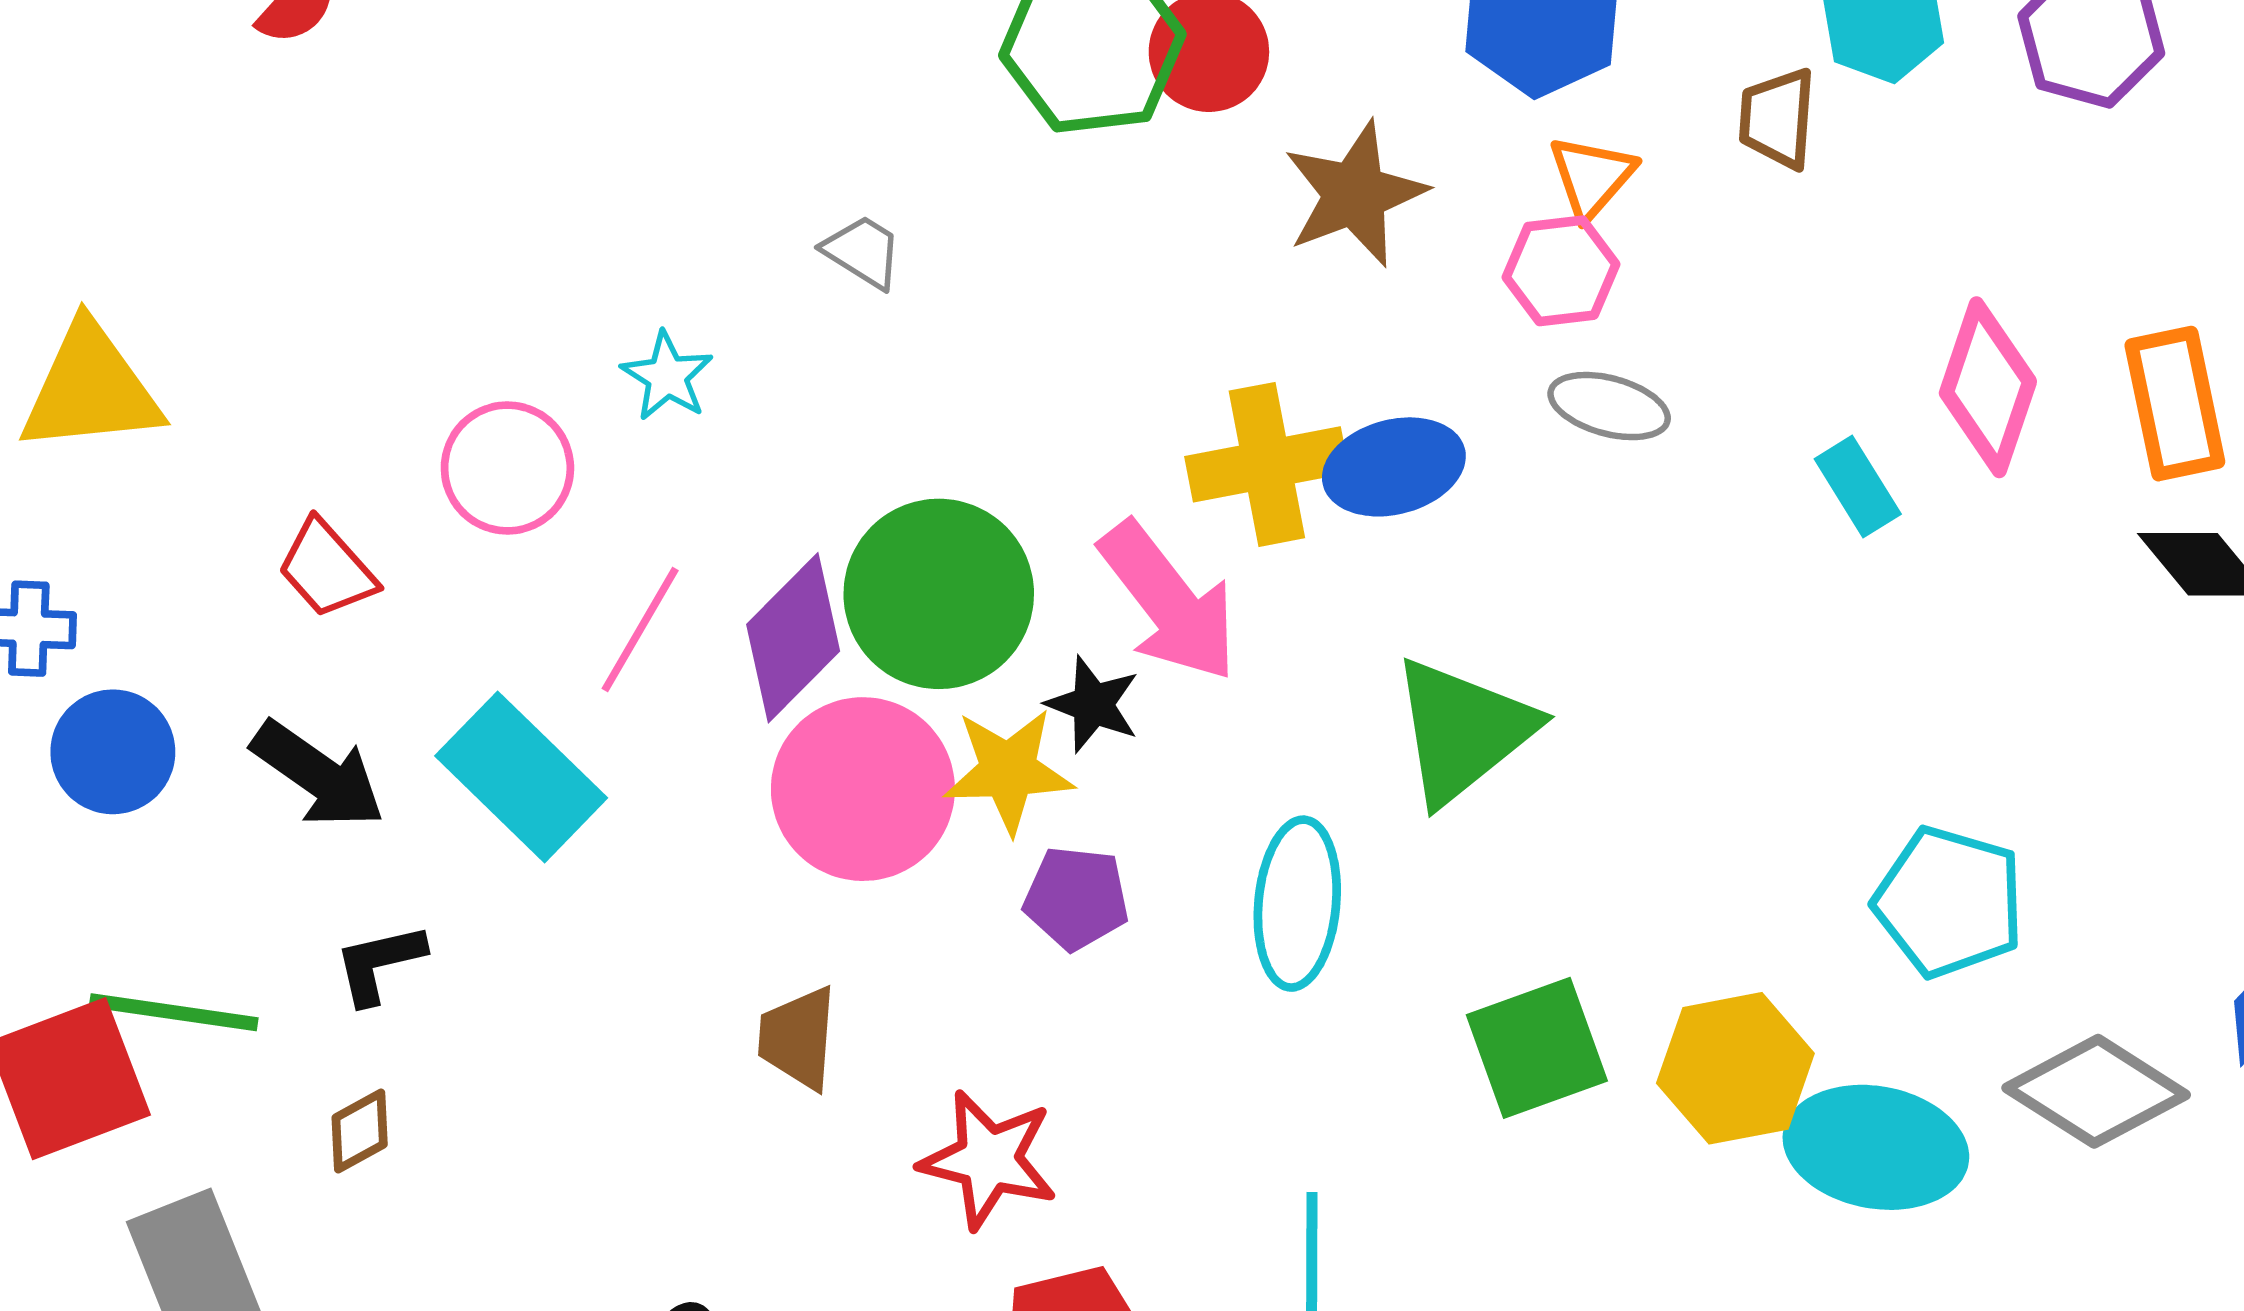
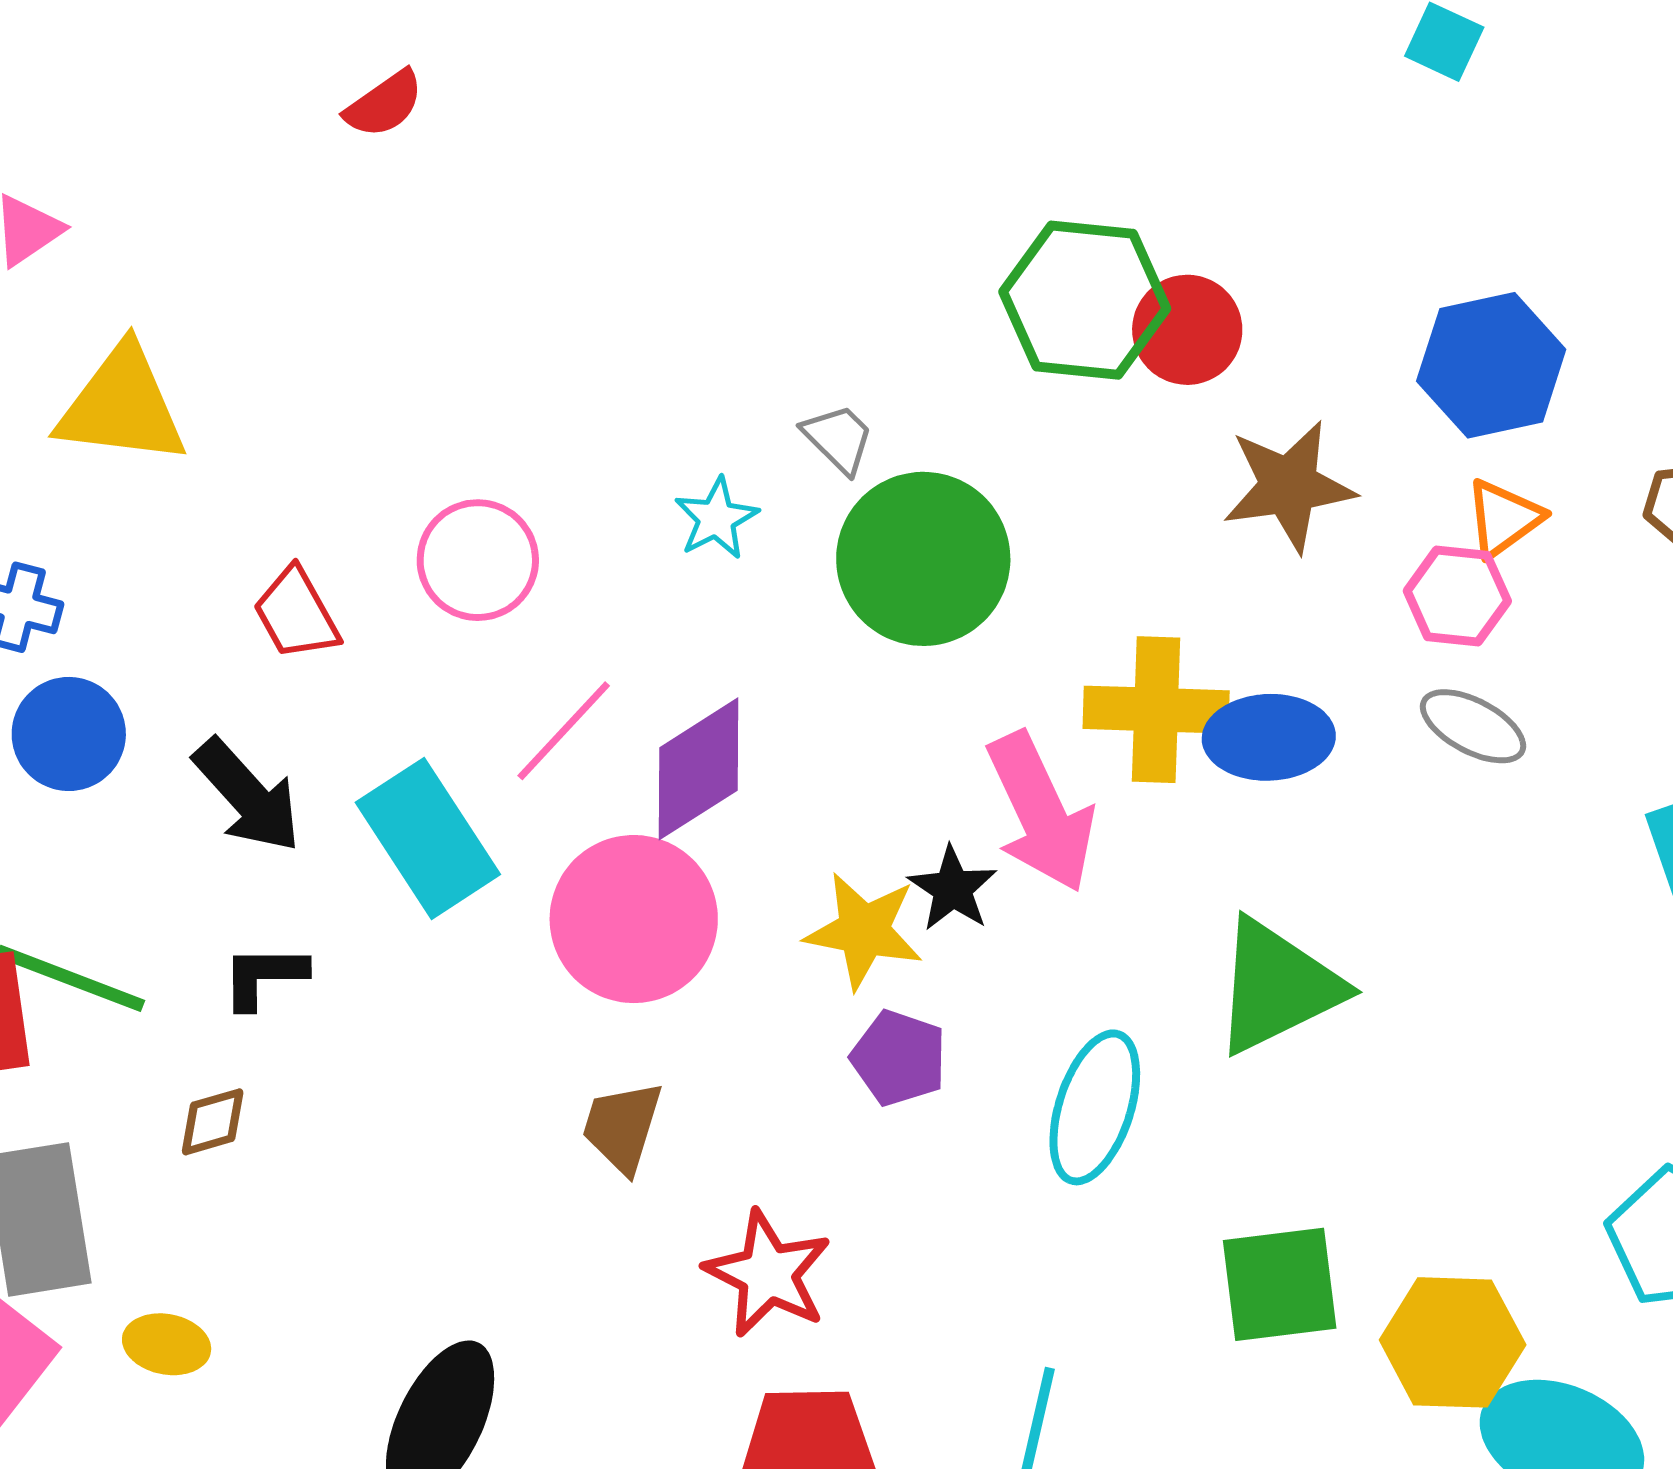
cyan star: (667, 376) -> (716, 518), moved
green circle: (939, 594) -> (923, 559), moved
pink circle: (863, 789) -> (634, 919), moved

